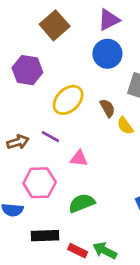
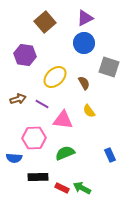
yellow semicircle: (125, 126) -> (89, 111), moved
brown arrow: (18, 142) -> (18, 99), moved
pink triangle: (79, 158) -> (63, 120), size x1.5

